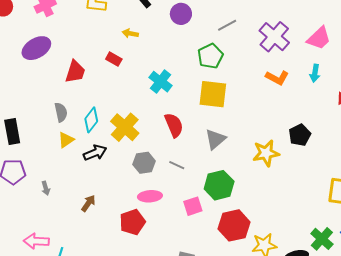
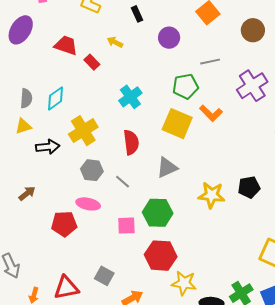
purple ellipse: (36, 48) -> (21, 30), turned -44
red trapezoid: (75, 72) -> (66, 45), moved, turned -105
orange L-shape: (277, 78) -> (211, 113), moved
cyan diamond: (91, 120) -> (55, 98), moved

